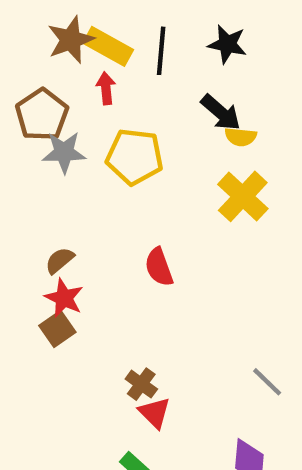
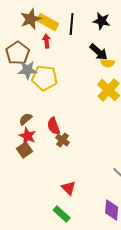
yellow pentagon: (135, 157) -> (45, 78), moved
red semicircle: (159, 267) -> (54, 126), moved
brown cross: (141, 384) -> (63, 140), moved

